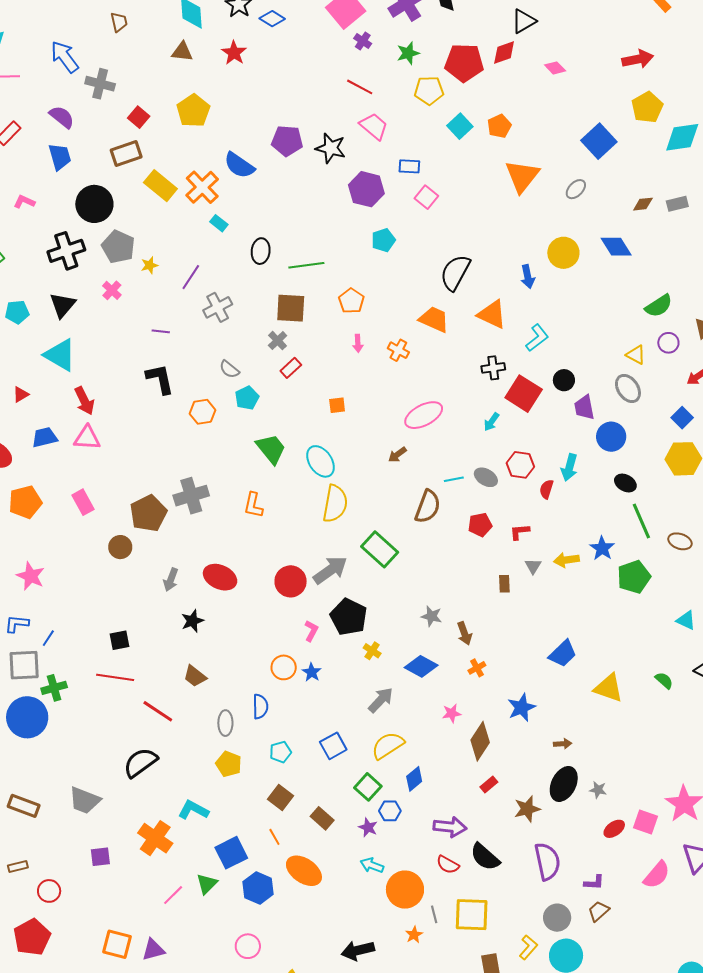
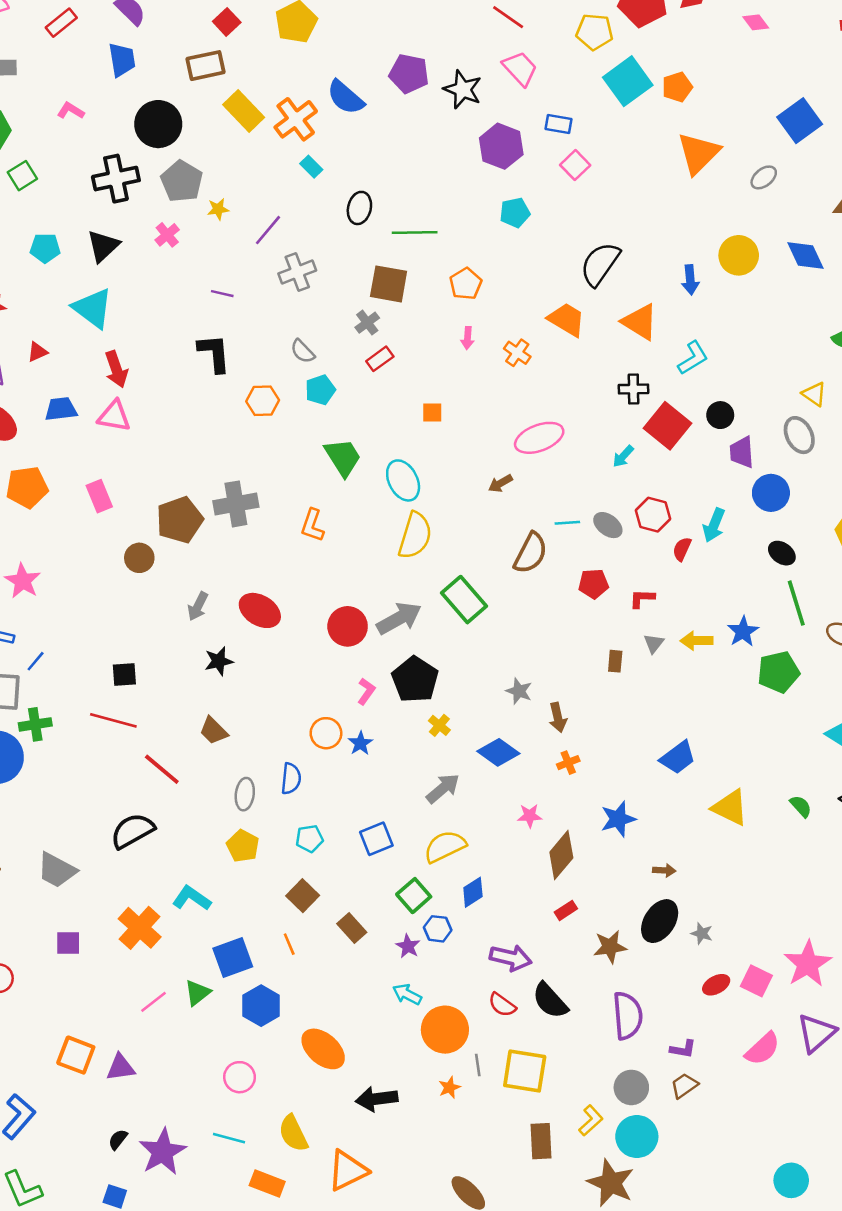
cyan square: (460, 126) -> (628, 81), size x1.5
orange ellipse: (304, 871) -> (323, 1049), moved

